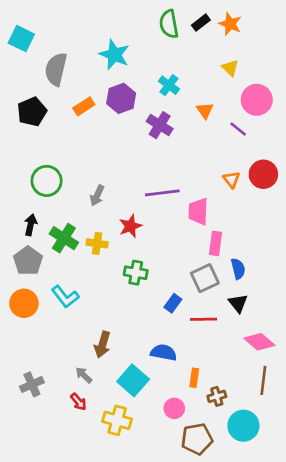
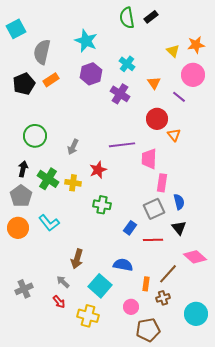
orange star: (230, 24) -> (196, 45), moved, turned -30
cyan square: (21, 39) -> (16, 29), turned 36
orange rectangle: (84, 106) -> (51, 80), moved
red circle: (263, 174) -> (157, 119), moved
brown line: (263, 380) -> (168, 274), moved, turned 35
cyan circle: (243, 426) -> (196, 314), moved

